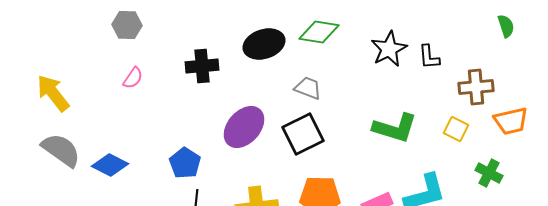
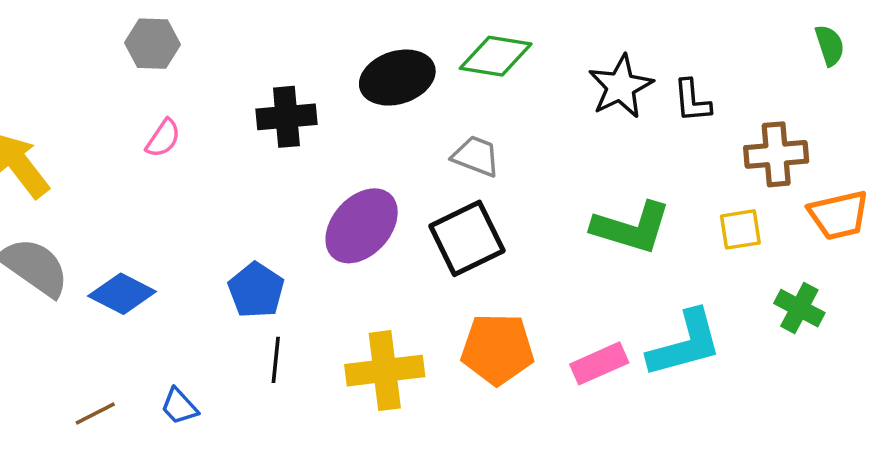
yellow square: (456, 129) -> (740, 229), turned -35

